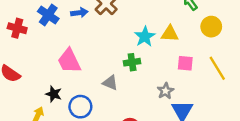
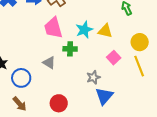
yellow circle: (211, 27) -> (140, 42), moved
pink trapezoid: (69, 61) -> (53, 28), moved
pink square: (185, 63) -> (114, 58), turned 32

